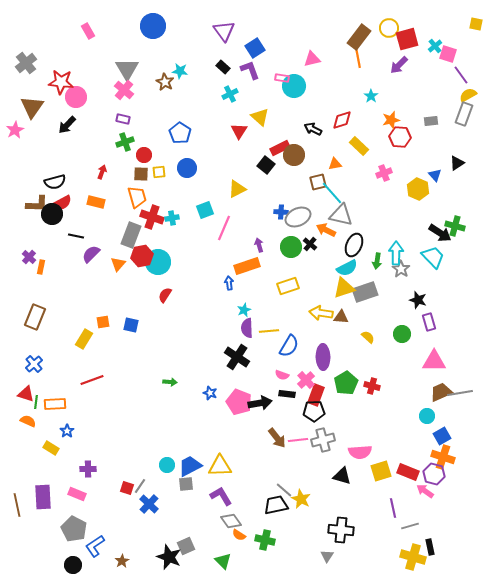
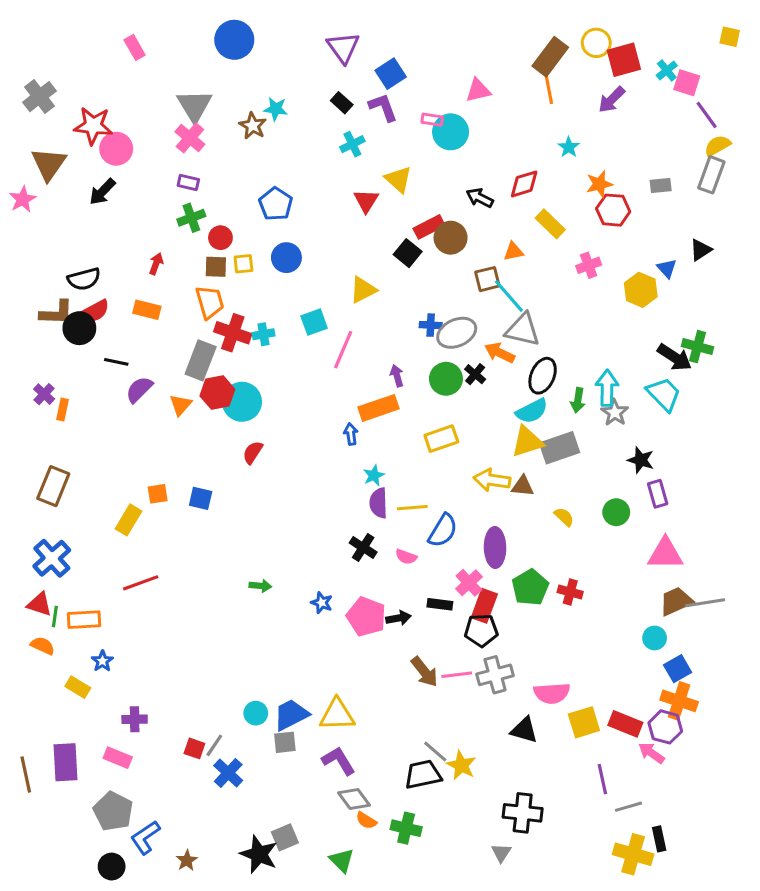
black cross: (237, 357) -> (363, 547), size x0.7
blue cross: (34, 364) -> (52, 558), size x1.4
pink semicircle: (282, 375) -> (406, 557), moved
black arrow: (260, 403) -> (398, 618), size x0.7

